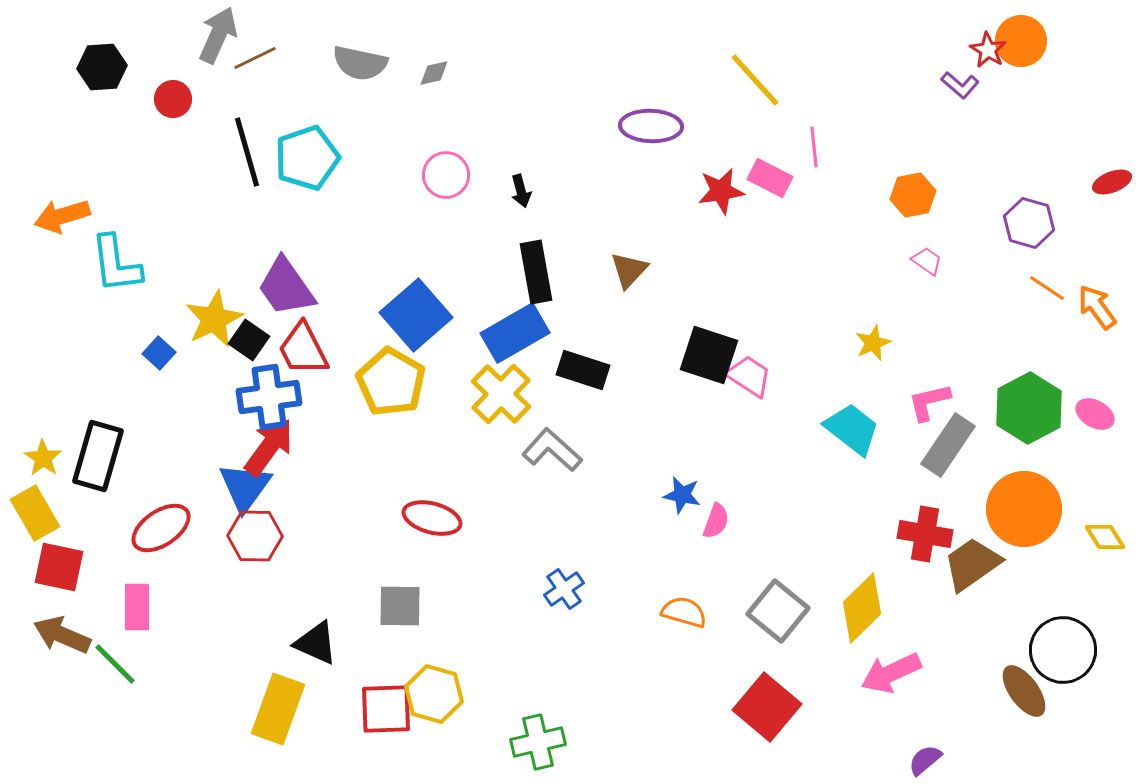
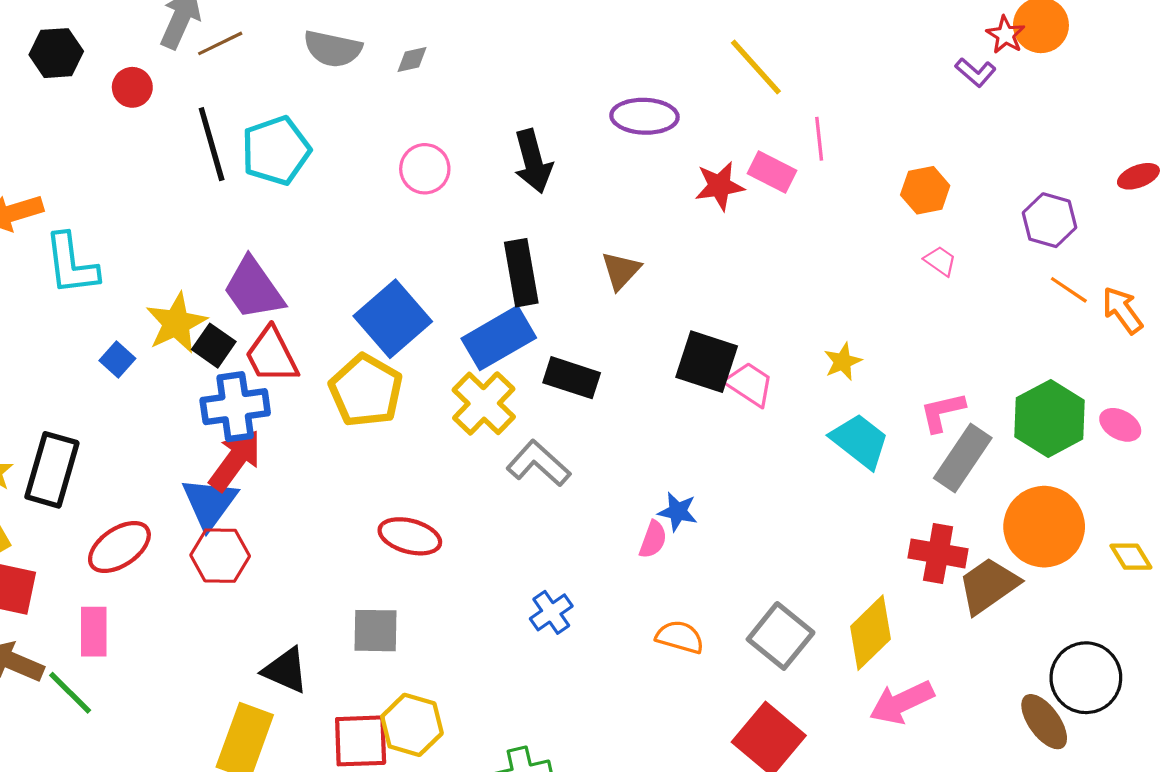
black arrow: (521, 191) -> (533, 161), moved, size x1.8
yellow star: (873, 343) -> (843, 362), moved
pink semicircle: (716, 521) -> (653, 540), moved

